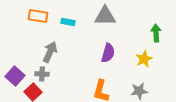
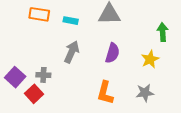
gray arrow: (50, 52) -> (72, 52), moved

